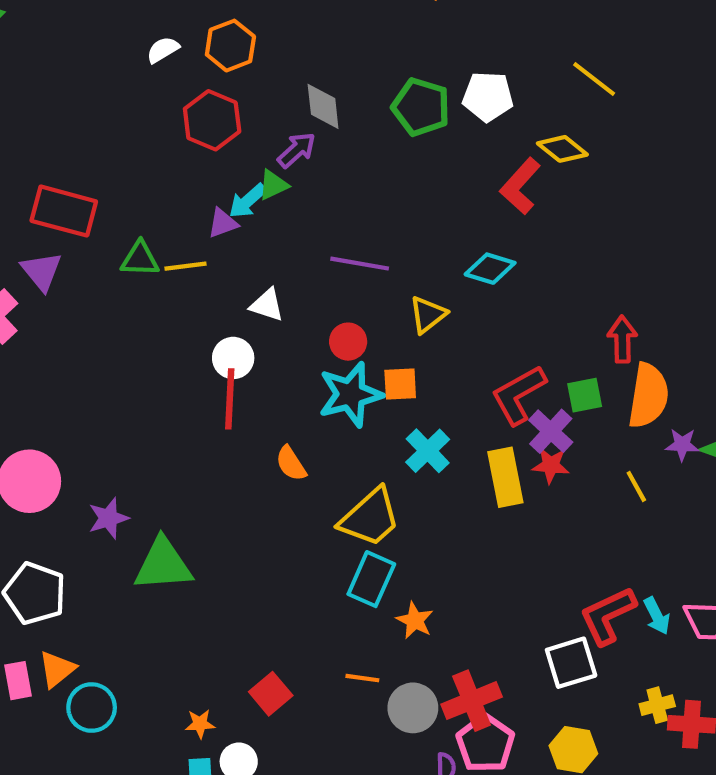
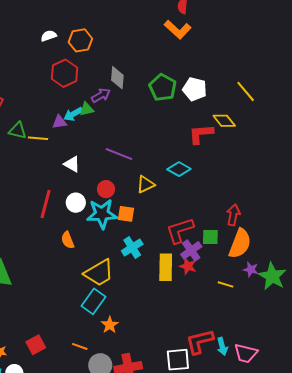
red L-shape: (520, 186) -> (201, 134), turned 32
white circle: (233, 358) -> (76, 203), moved
yellow line: (636, 486) -> (225, 284), turned -56

